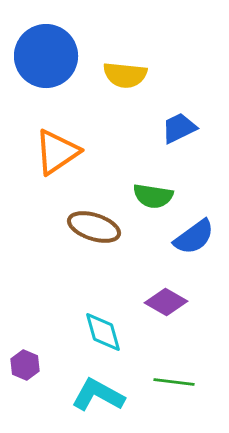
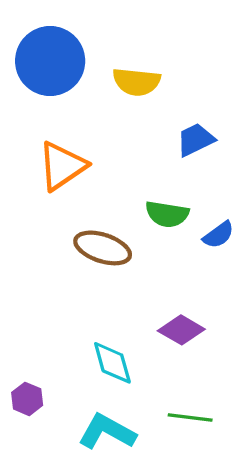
blue semicircle: (194, 237) -> (218, 235), moved, size x0.7

